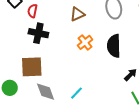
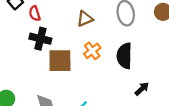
red semicircle: (33, 11) -> (35, 13), turned -32
brown square: (32, 67) -> (60, 61), moved

